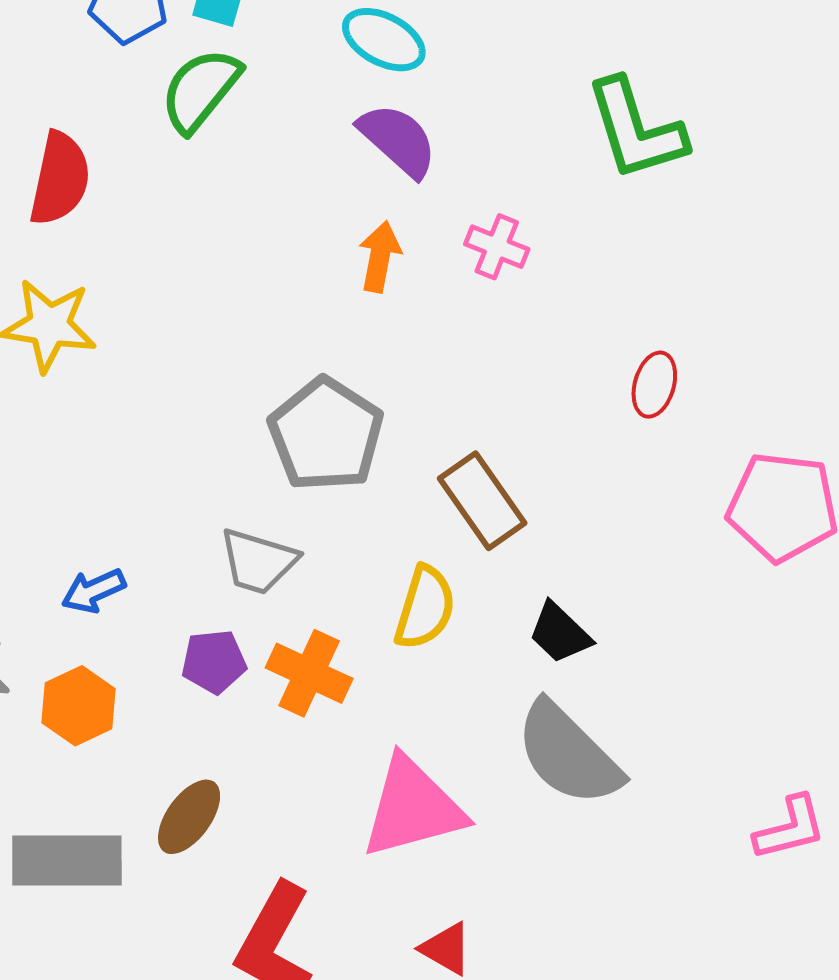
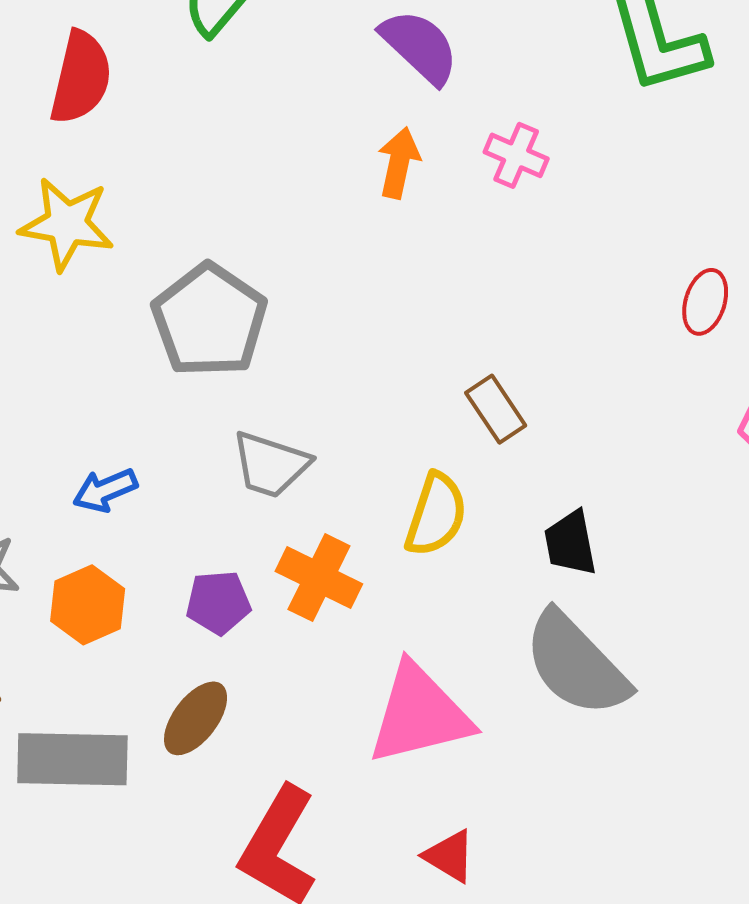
red ellipse: (654, 385) -> (705, 302), moved
gray pentagon: (326, 435) -> (209, 320), moved
brown rectangle: (482, 501) -> (496, 409), size x0.7
black trapezoid: (560, 633) -> (570, 543), turned 34
purple pentagon: (214, 662) -> (218, 602), moved

